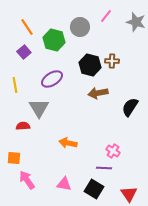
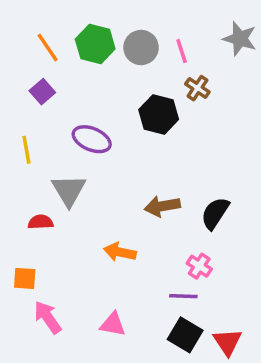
pink line: (106, 16) -> (182, 51), moved, turned -56
green hexagon: (54, 40) -> (95, 44), moved
brown cross: (112, 61) -> (197, 88), moved, turned 32
purple ellipse: (52, 79) -> (92, 139), turned 55
brown arrow: (98, 93) -> (162, 206), moved
black semicircle: (130, 107) -> (215, 213), moved
black square: (94, 189) -> (185, 335), moved

